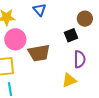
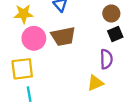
black square: (71, 35) -> (115, 34), moved
brown trapezoid: (39, 53) -> (63, 36), moved

